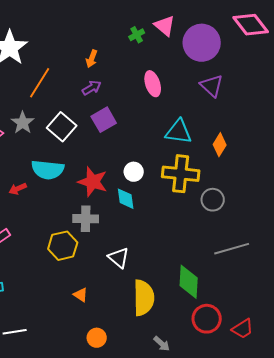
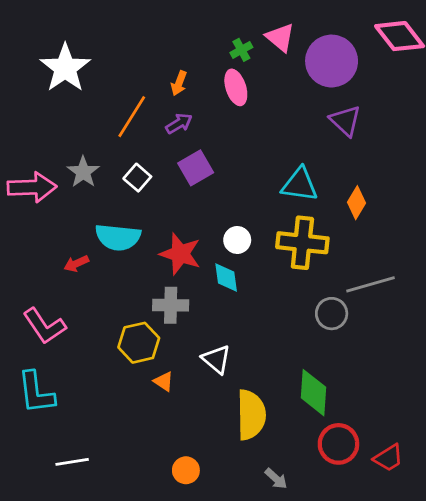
orange line: (40, 83) -> (132, 117), moved
pink ellipse: (153, 84) -> (236, 87), moved
white square: (62, 127) -> (137, 178), size x0.7
gray circle: (213, 200) -> (332, 314), moved
gray line: (232, 249) -> (370, 284), moved
orange triangle: (81, 295) -> (164, 382), moved

